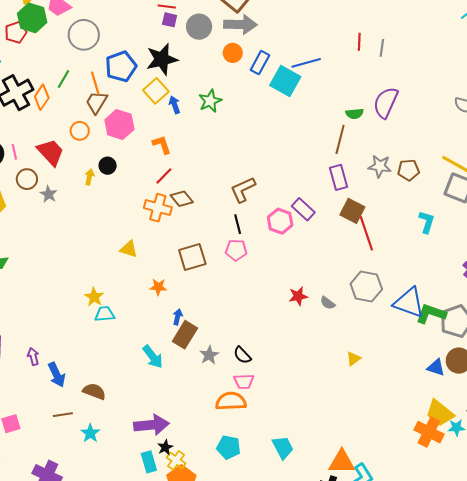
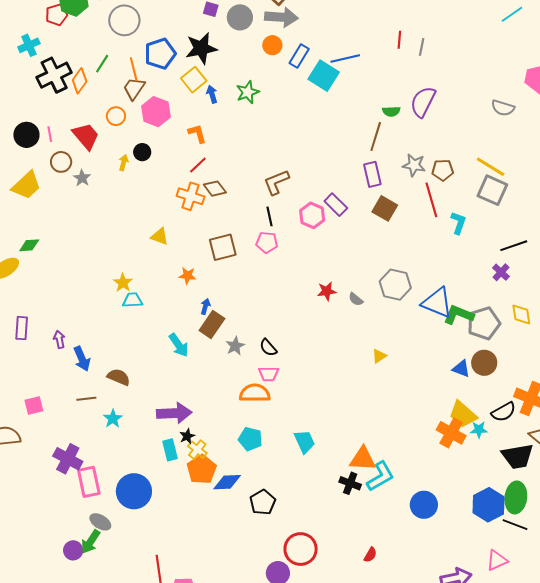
red line: (366, 233) -> (431, 200), moved

